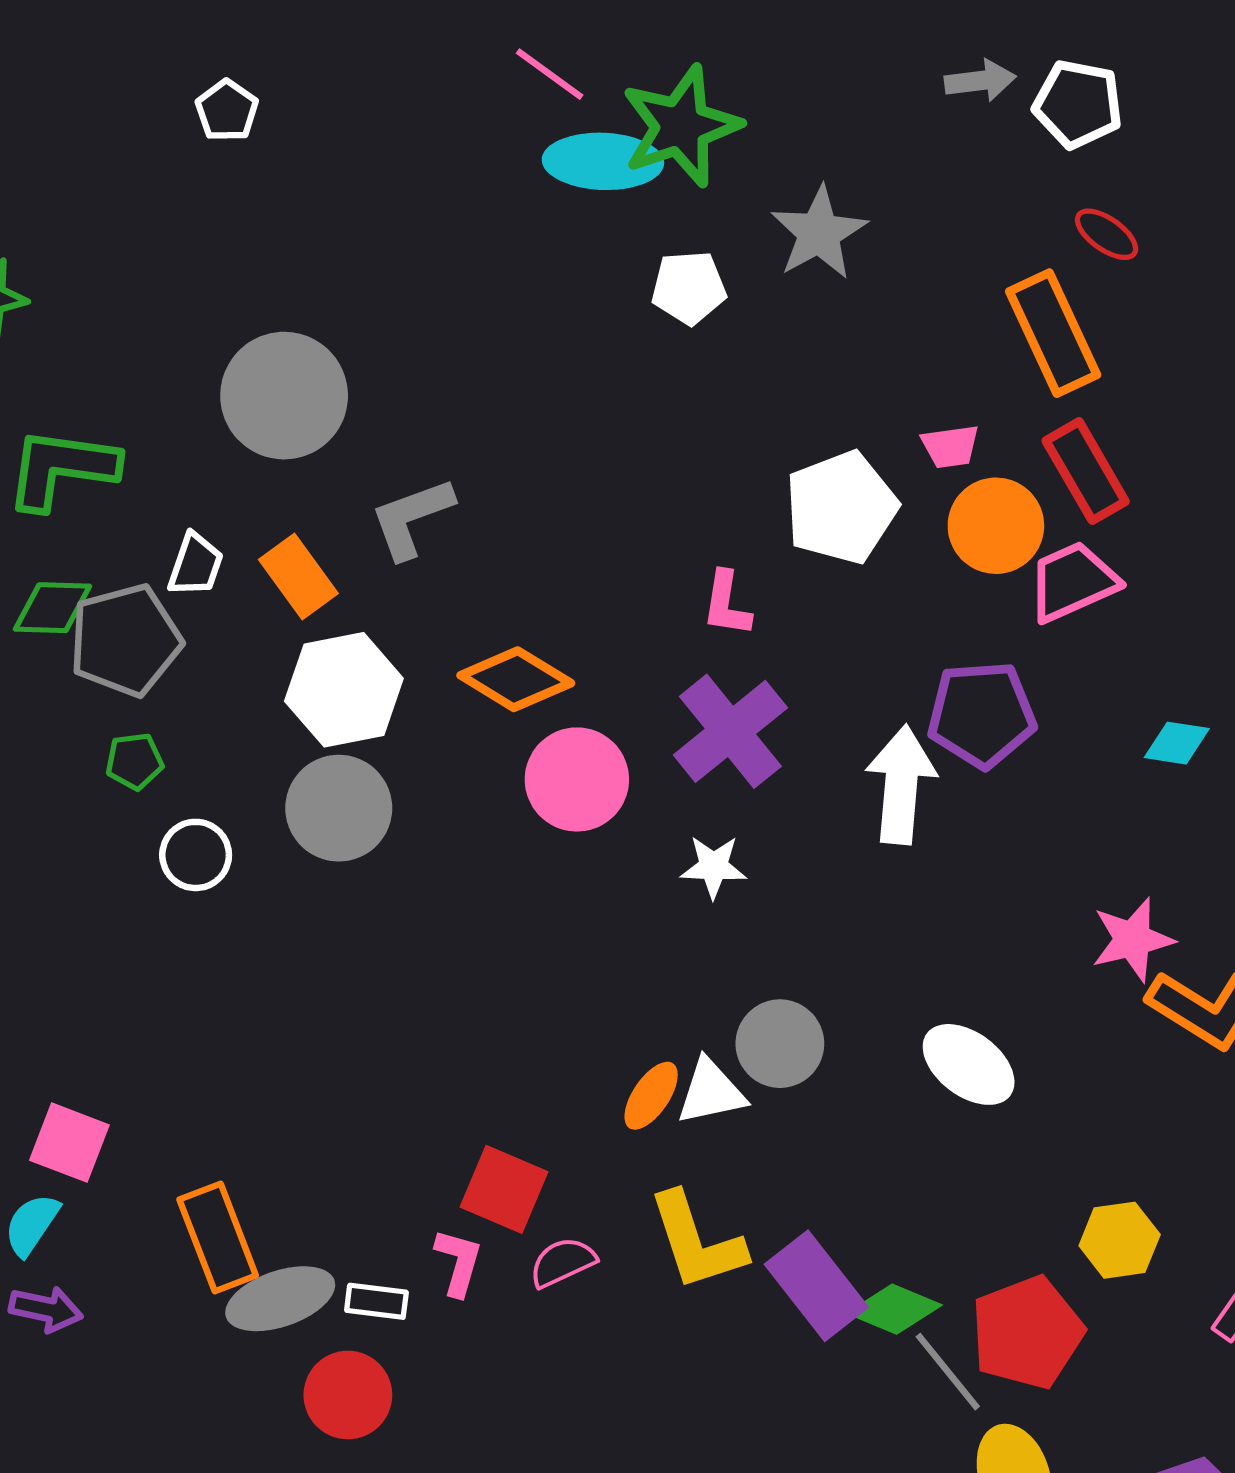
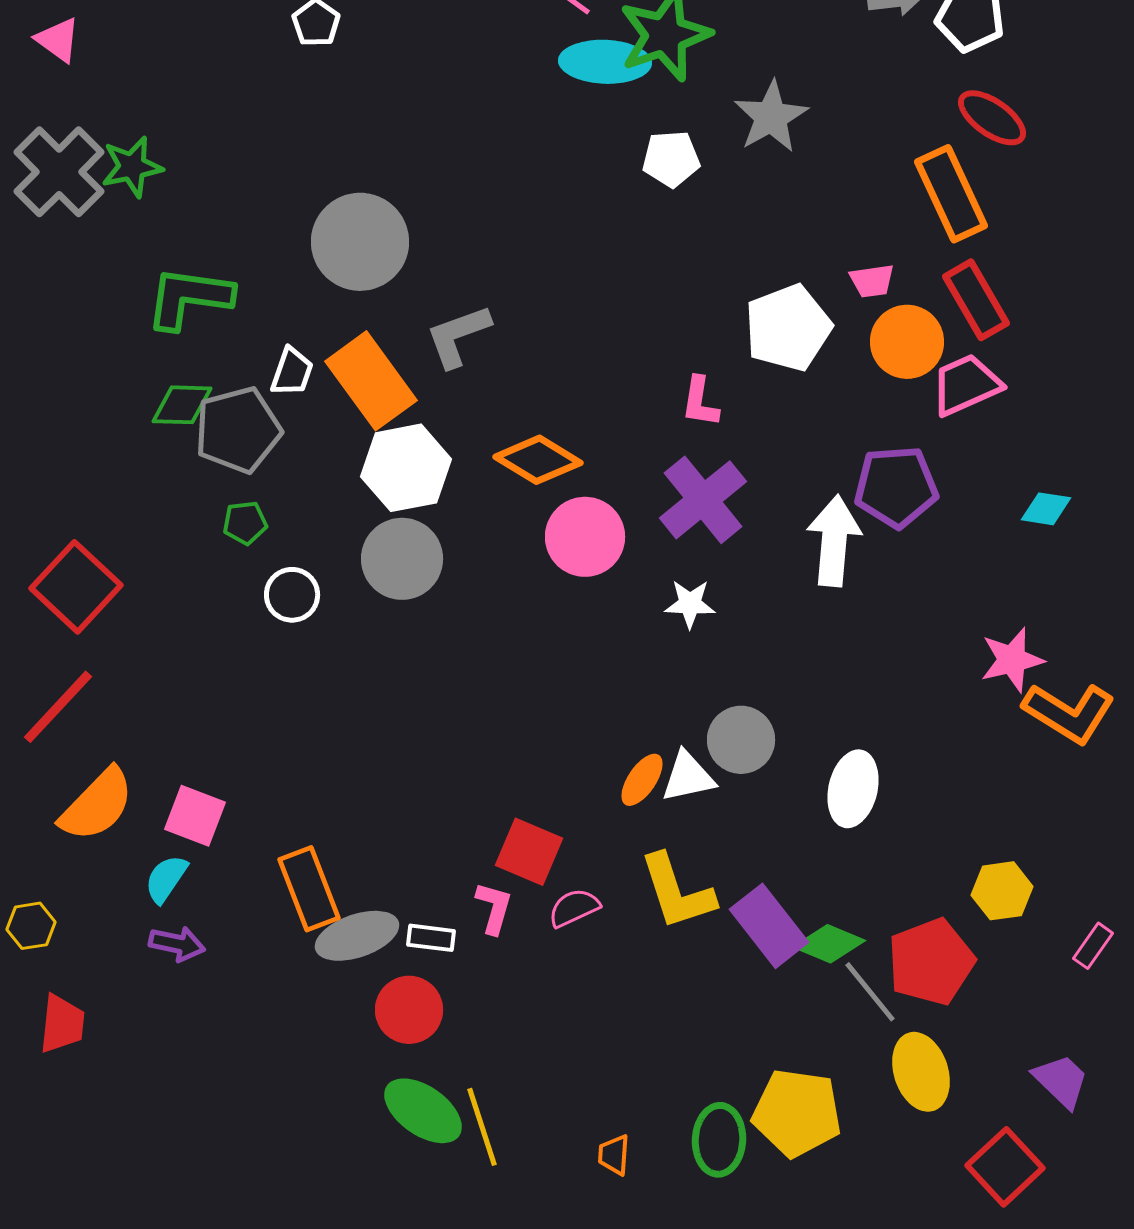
red ellipse: (1107, 234) -> (992, 118), size x1.4
orange rectangle: (298, 576) -> (371, 381), size x1.5
white ellipse: (969, 1064) -> (853, 789), moved, turned 66

